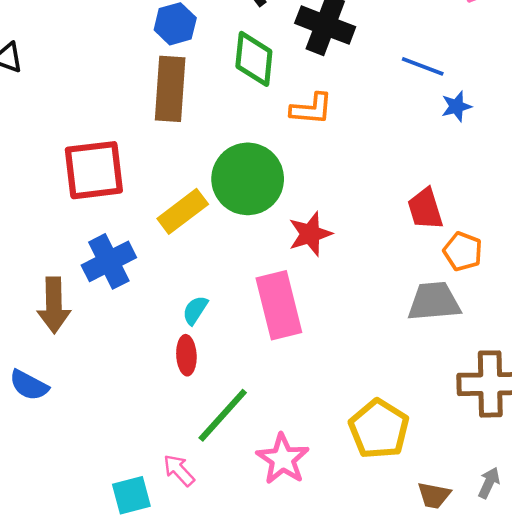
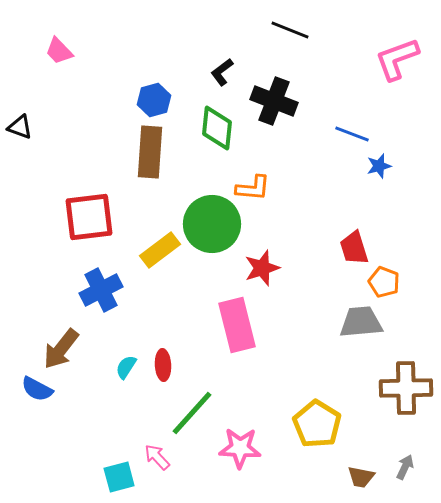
orange L-shape: (311, 109) -> (253, 188), moved
brown arrow: (54, 305) -> (61, 349), moved, turned 39
cyan semicircle: (195, 310) -> (126, 367), moved
pink star: (283, 459) -> (240, 448), turned -30

